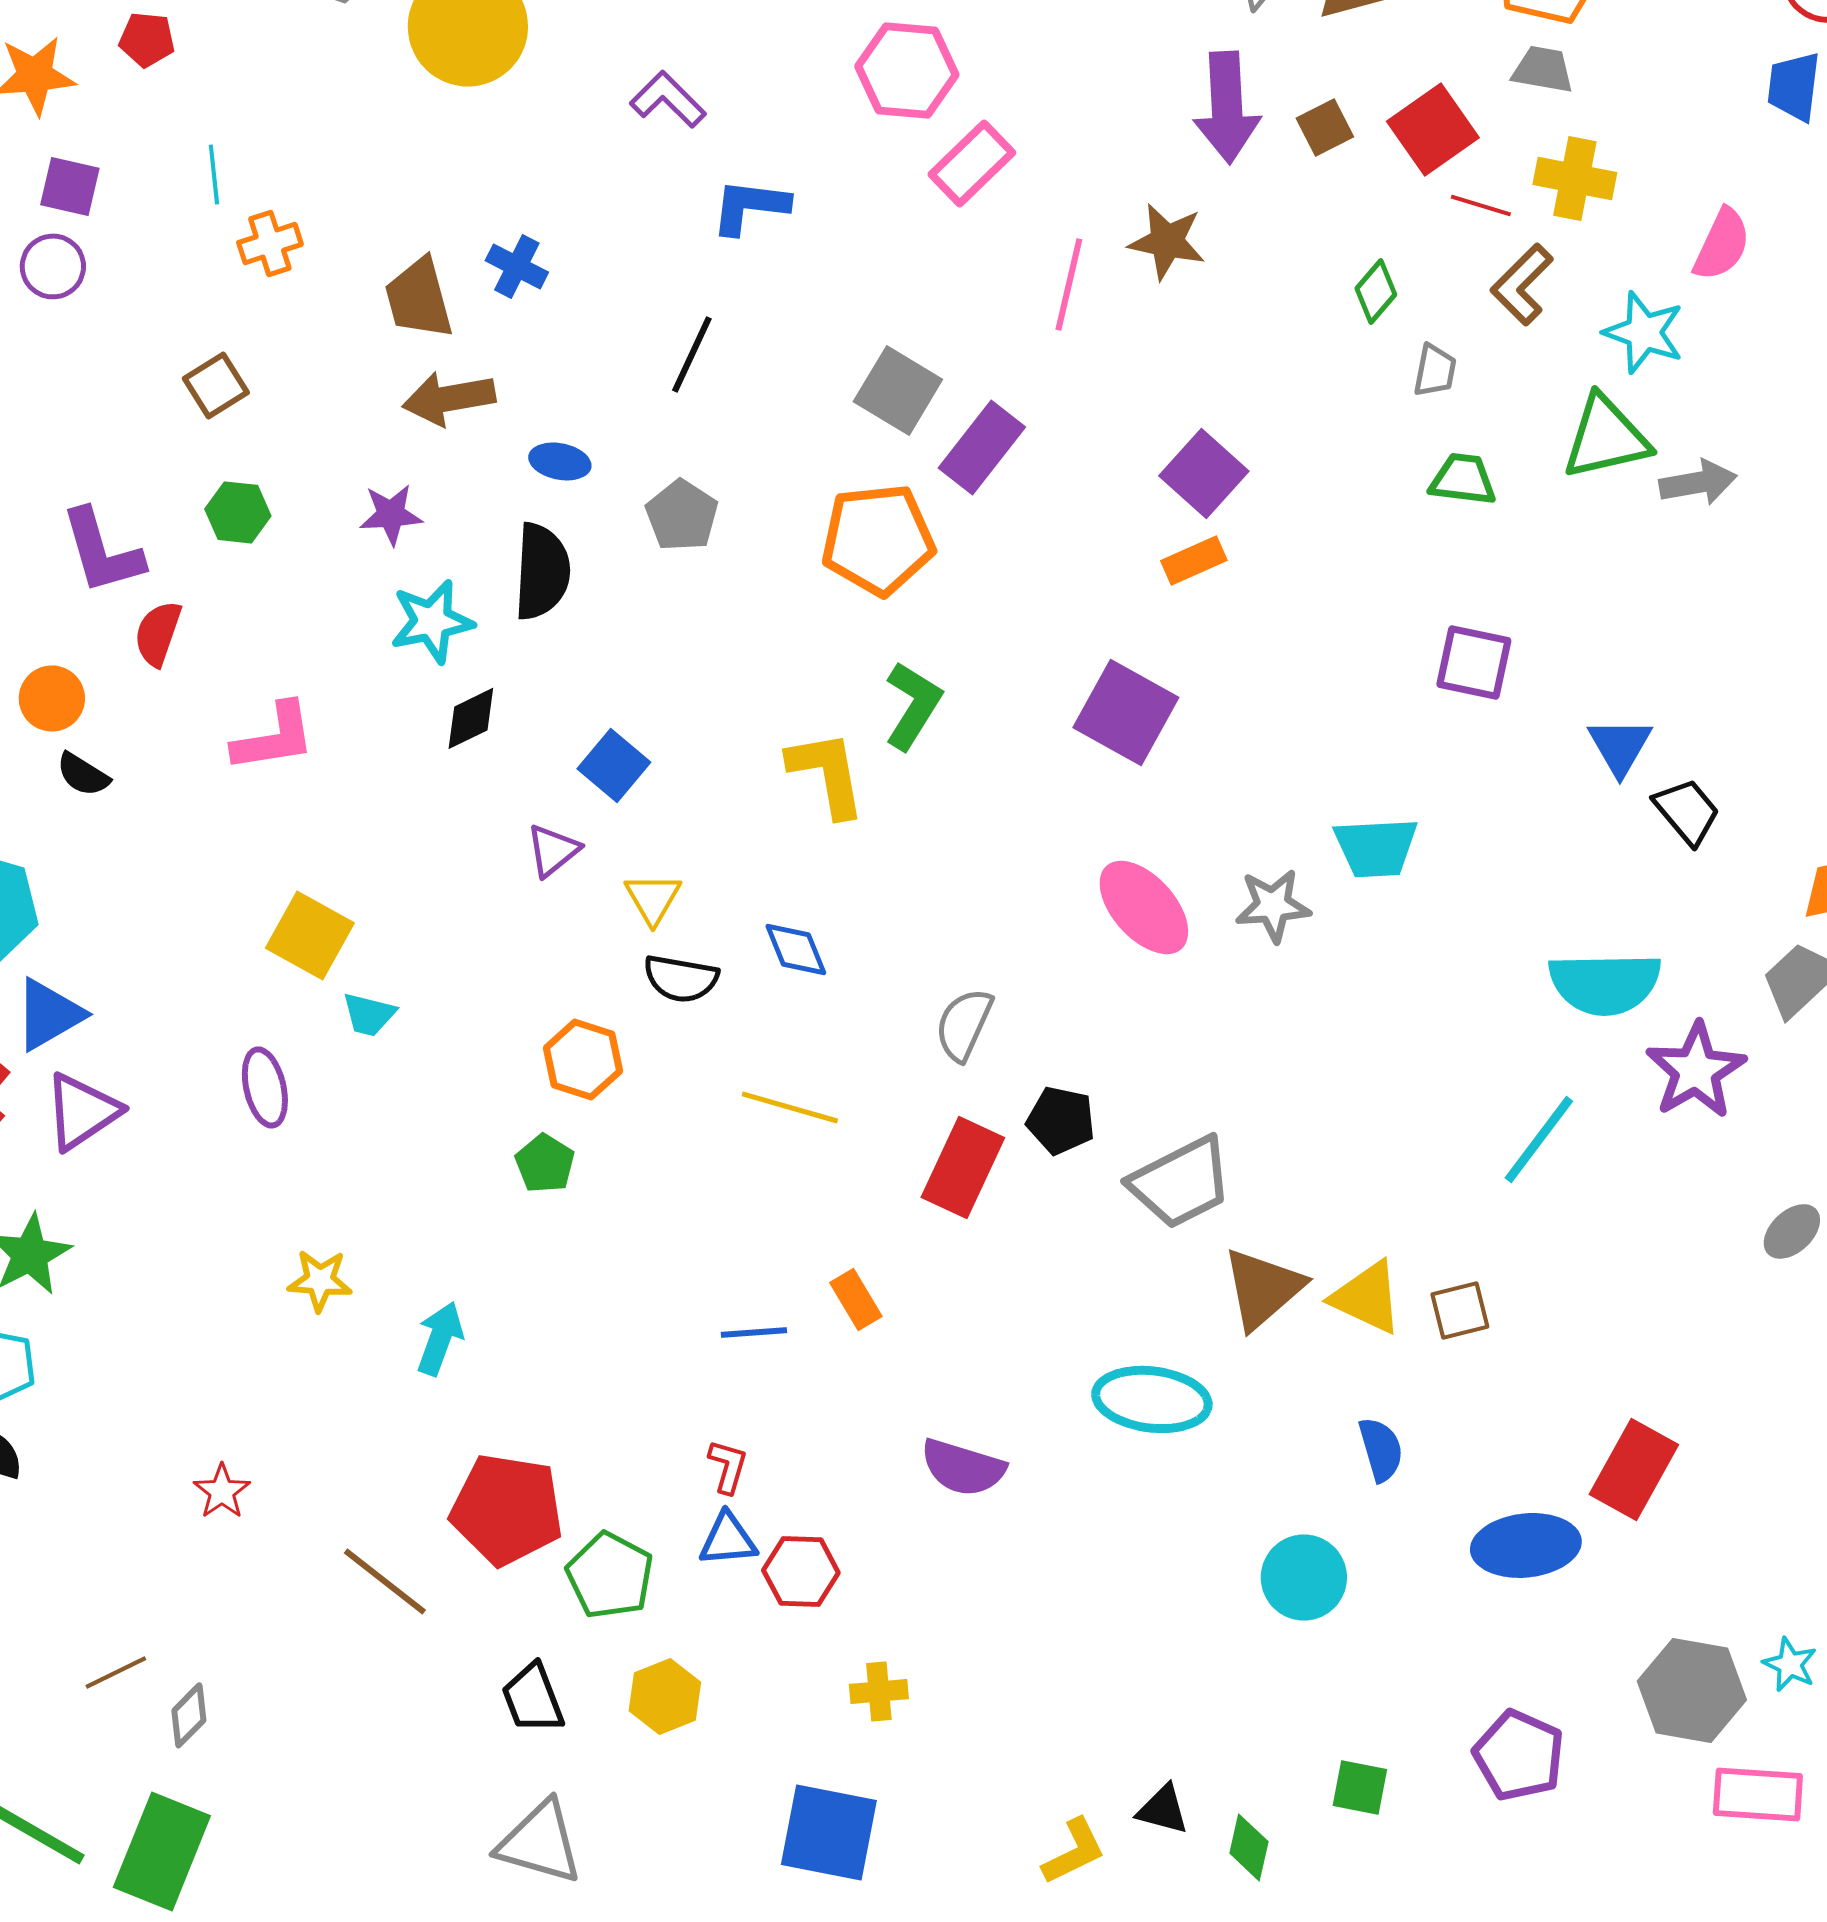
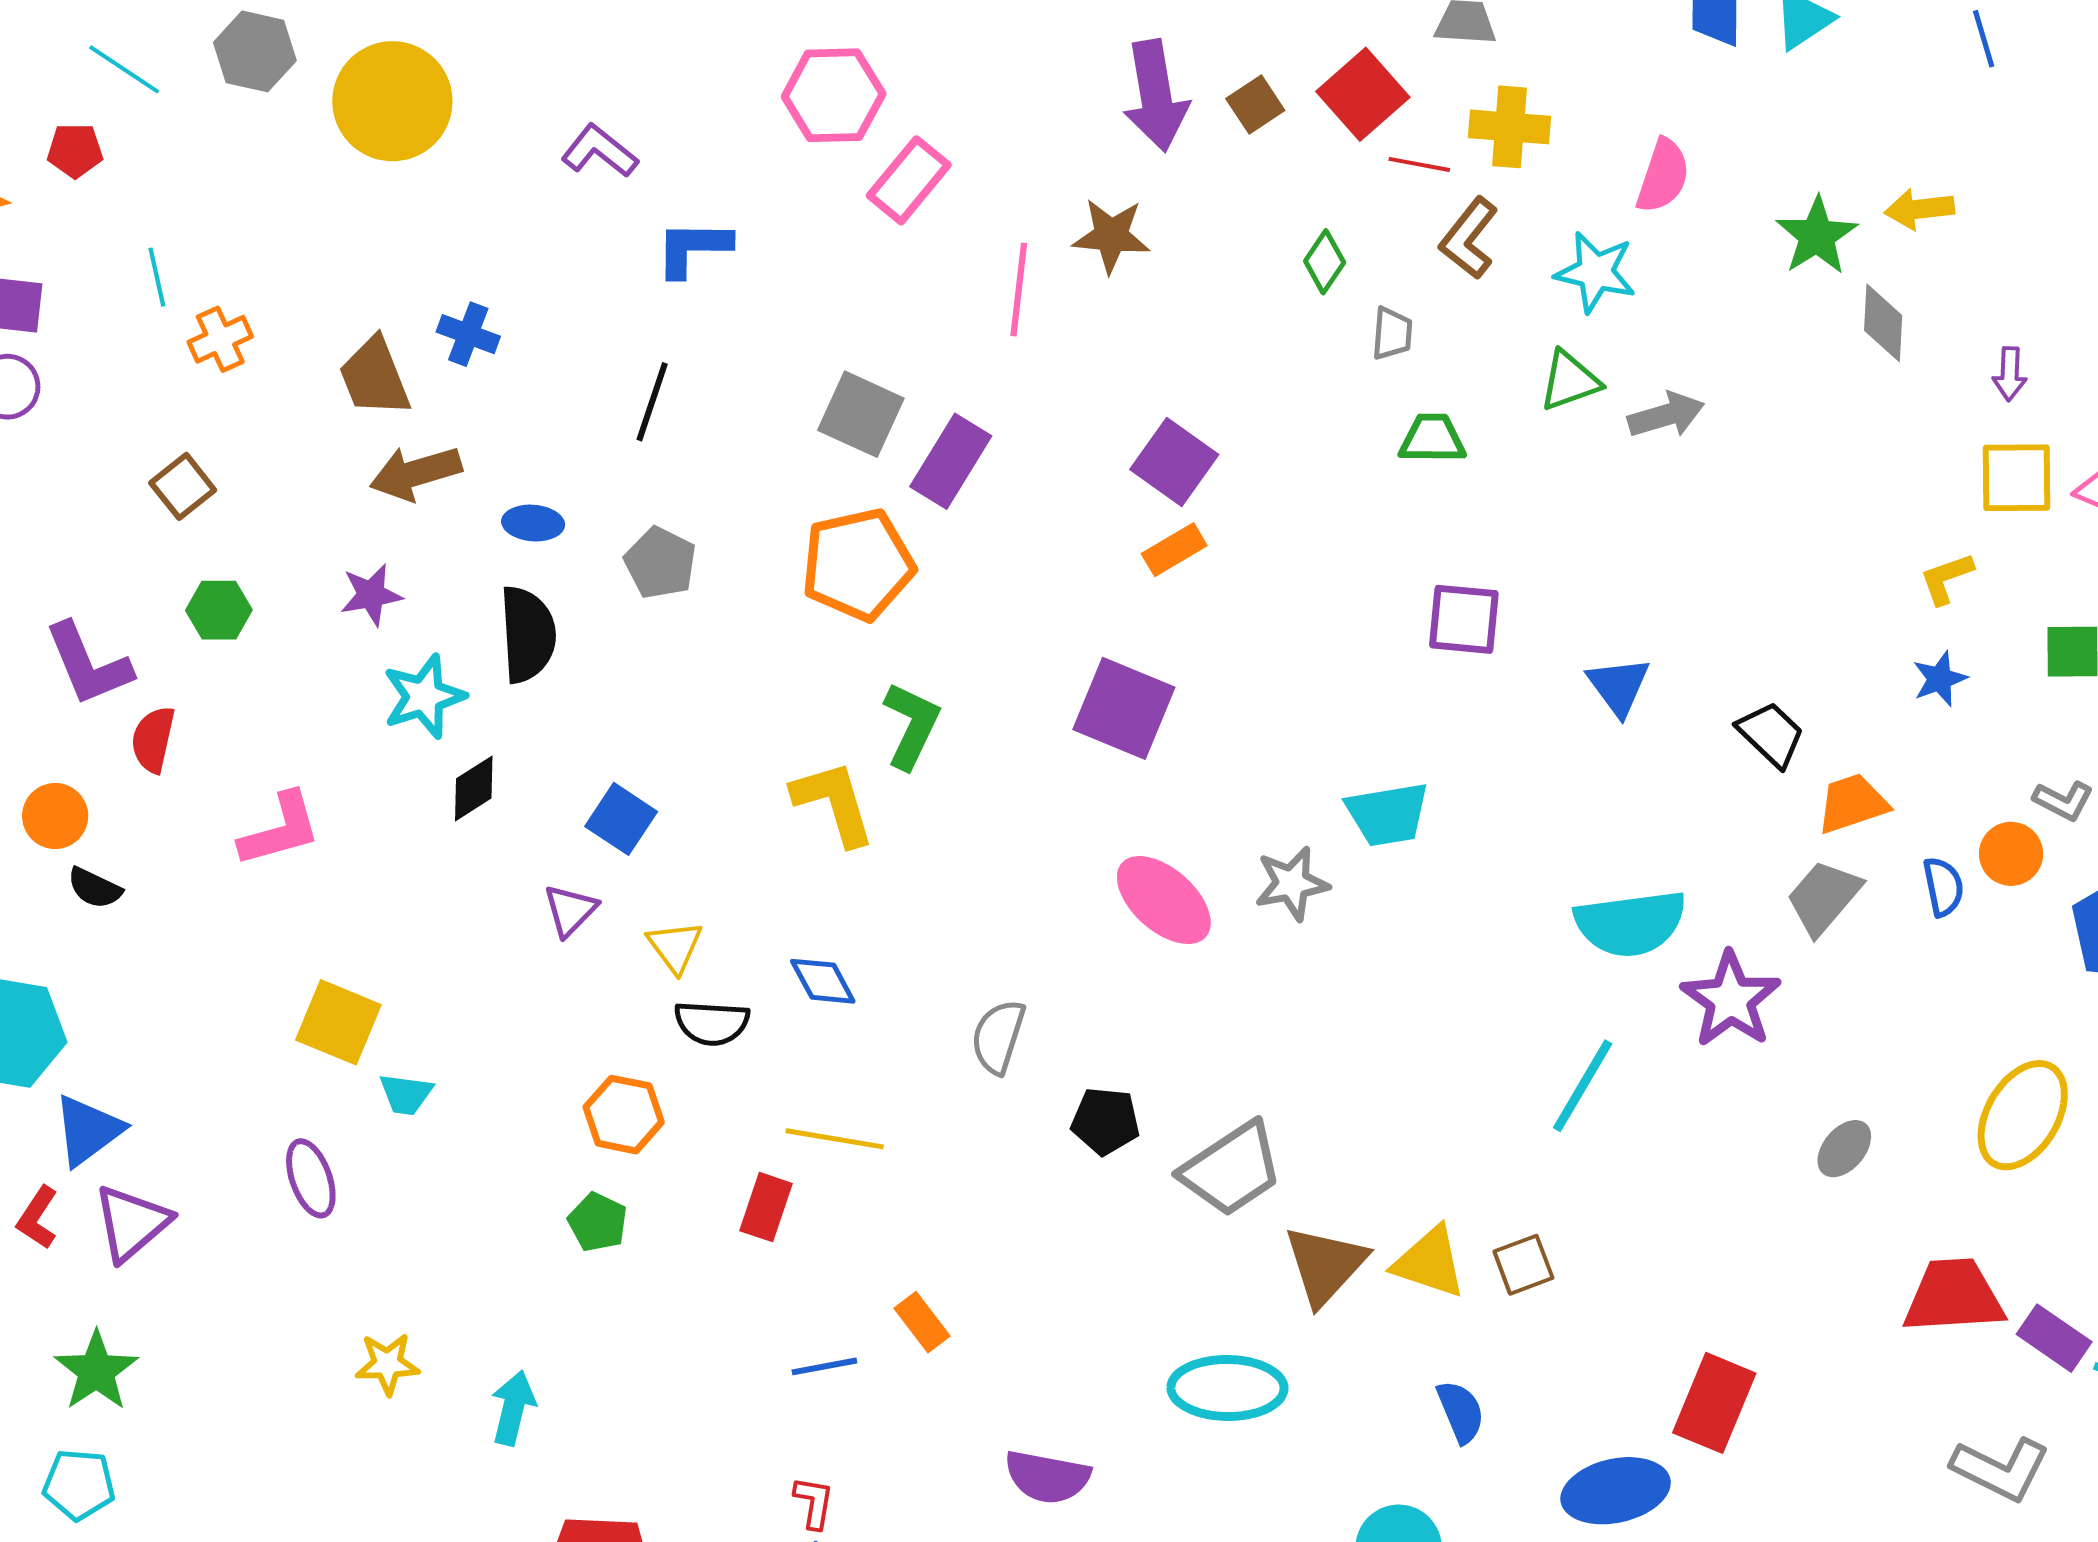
green triangle: (1606, 437) -> (1570, 381), size x0.7
black trapezoid: (1687, 811) -> (1771, 734), moved
red rectangle: (963, 1167) -> (766, 1207), moved, size x0.7

